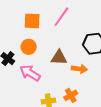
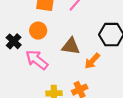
orange arrow: (79, 69) -> (92, 61), turned 119

